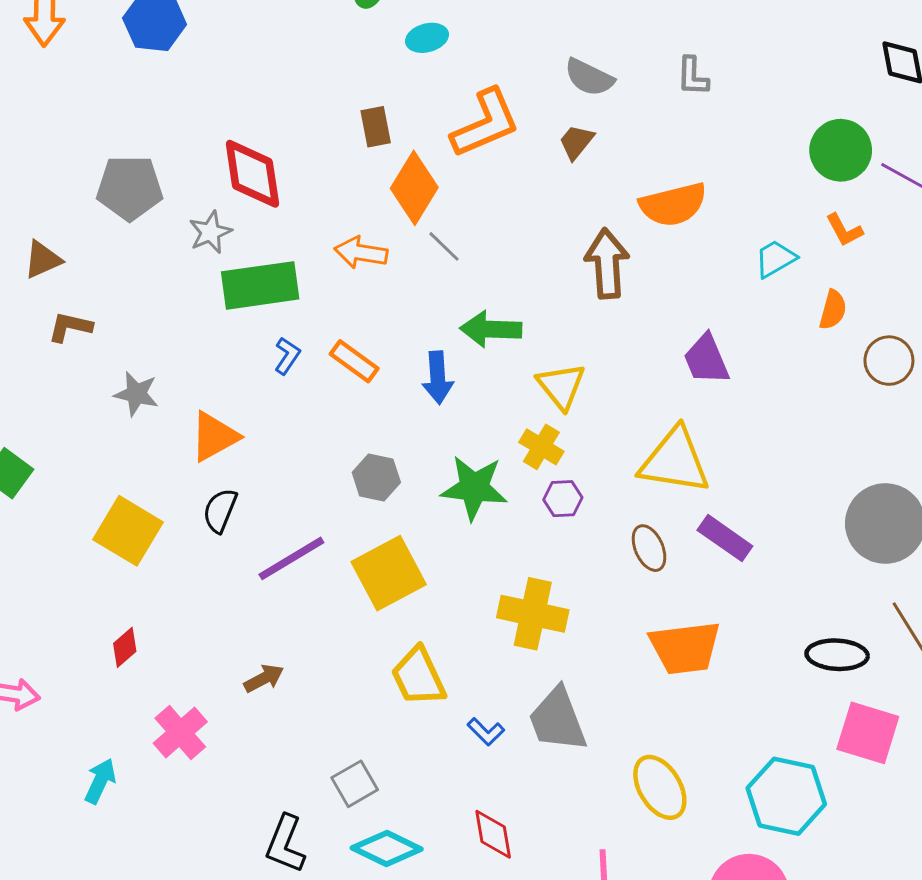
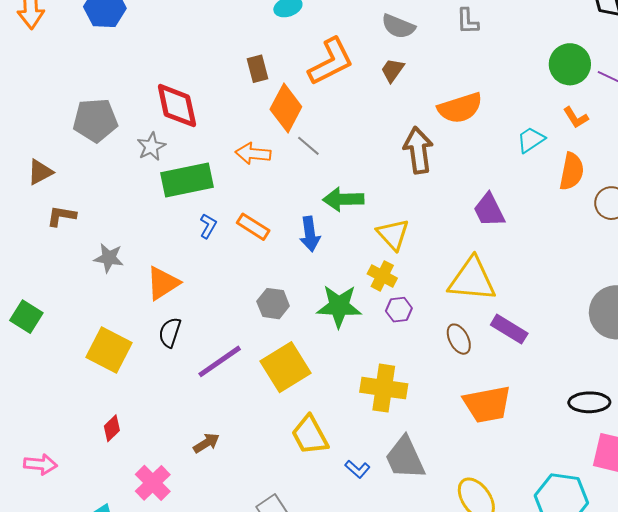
orange semicircle: (833, 310) -> (572, 171), size x1.4

